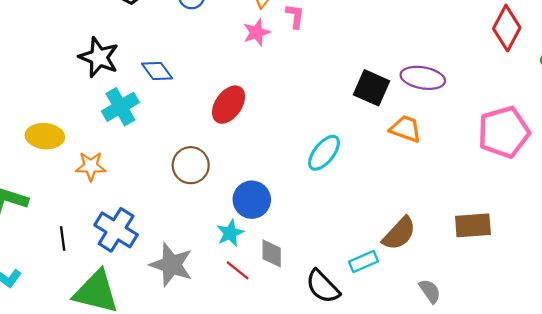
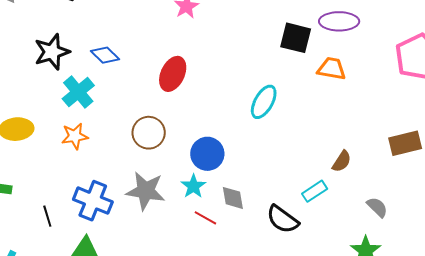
black star: (99, 57) -> (52, 52), turned -30
orange star: (91, 166) -> (75, 136), moved
brown semicircle: (399, 233) -> (342, 161), size x0.7
gray star: (171, 265) -> (146, 191), moved

